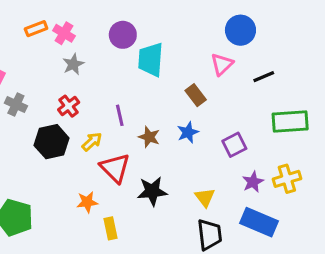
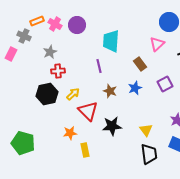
purple circle: (123, 35) -> (77, 25), moved
gray star: (73, 64) -> (50, 52), moved
gray cross: (16, 104) -> (24, 36), moved
red cross: (69, 106) -> (58, 71), turned 32
purple line: (120, 115) -> (99, 66), moved
purple square: (234, 145) -> (165, 84), moved

